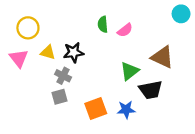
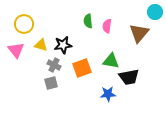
pink semicircle: (125, 30) -> (107, 26), turned 136
brown triangle: (162, 57) -> (139, 33), moved, turned 45
green triangle: (130, 71) -> (111, 61), turned 48
orange square: (96, 108) -> (82, 68), moved

